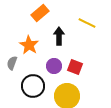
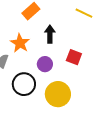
yellow line: (87, 23) -> (84, 13), moved
red square: (75, 67) -> (74, 57), moved

